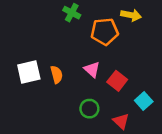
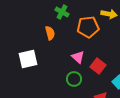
orange semicircle: (57, 75) -> (50, 33), moved
green circle: (89, 109) -> (74, 79), moved

